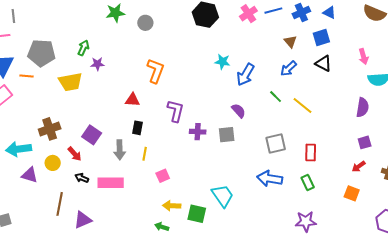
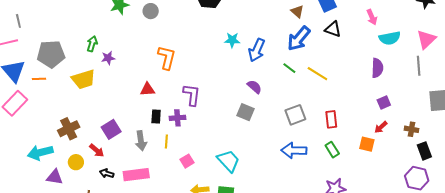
blue arrow: (288, 69) -> (299, 39), size x1.5
purple cross: (198, 132) -> (177, 118), moved
purple square: (92, 135) -> (111, 129), turned 30
gray square: (227, 135) -> (245, 112), turned 36
orange square: (352, 193) -> (367, 144), moved
cyan trapezoid: (223, 196) -> (228, 161), moved

